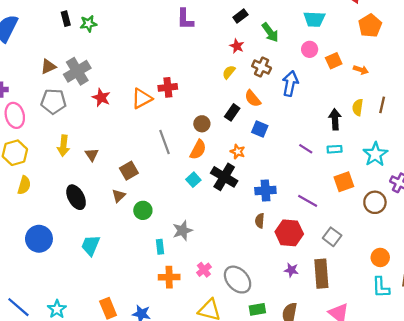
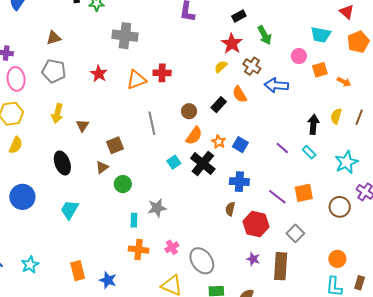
cyan trapezoid: (314, 19) -> (321, 35), moved
red star: (237, 46) -> (232, 43), size x1.5
gray cross: (77, 71) -> (125, 36), moved, turned 30
blue arrow: (290, 84) -> (276, 85), turned -105
blue square: (260, 129) -> (240, 145), moved
cyan rectangle: (335, 149) -> (309, 152), turned 40
orange semicircle: (198, 150) -> (194, 136), moved
orange square: (344, 182) -> (304, 193), moved

